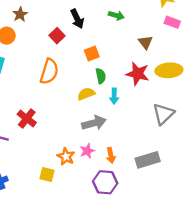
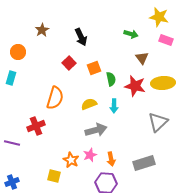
brown star: (20, 14) -> (42, 30), moved
green arrow: (116, 15) -> (131, 34), moved
red square: (57, 36) -> (69, 63), moved
orange semicircle: (49, 71) -> (55, 98), moved
green semicircle: (101, 76) -> (111, 79), moved
red cross: (27, 118) -> (36, 126), turned 30

